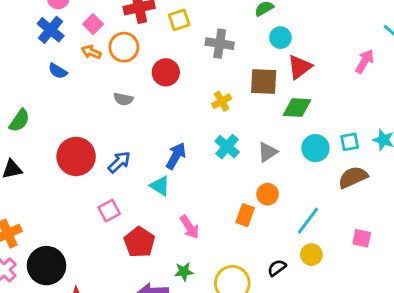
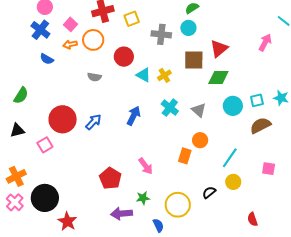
cyan circle: (280, 38) -> (188, 28), moved
orange arrow: (91, 52) -> (70, 44), turned -32
gray triangle: (267, 152) -> (199, 110), turned -42
cyan triangle: (160, 186) -> (143, 75), moved
pink square: (109, 211) -> (45, 145), moved

